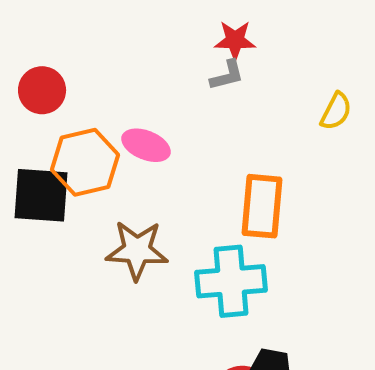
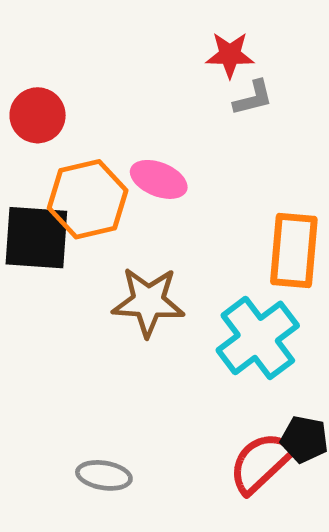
red star: (235, 40) -> (230, 55), moved
cyan cross: (231, 281) -> (258, 338), turned -32

